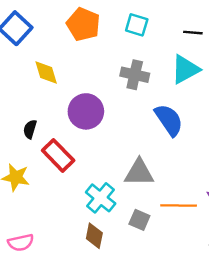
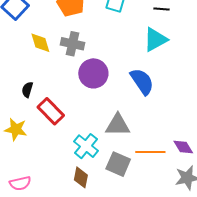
gray cross: (135, 75) -> (73, 44), moved
purple circle: (86, 111) -> (93, 73), moved
gray square: (139, 220) -> (118, 164), size x1.4

